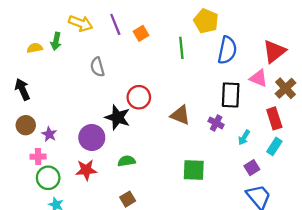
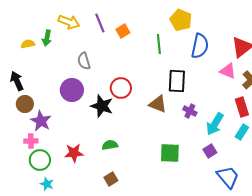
black rectangle: (231, 95) -> (177, 81), moved
brown circle: (26, 125) -> (25, 104), moved
purple star: (49, 134) -> (41, 121), size x1.5
purple circle: (92, 137) -> (72, 90), moved
cyan arrow: (244, 137) -> (215, 124), size x1.6
purple square: (252, 168) -> (210, 151), moved

